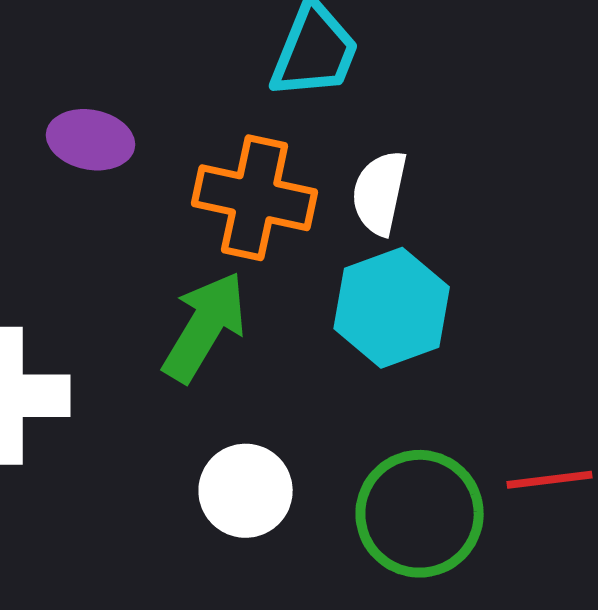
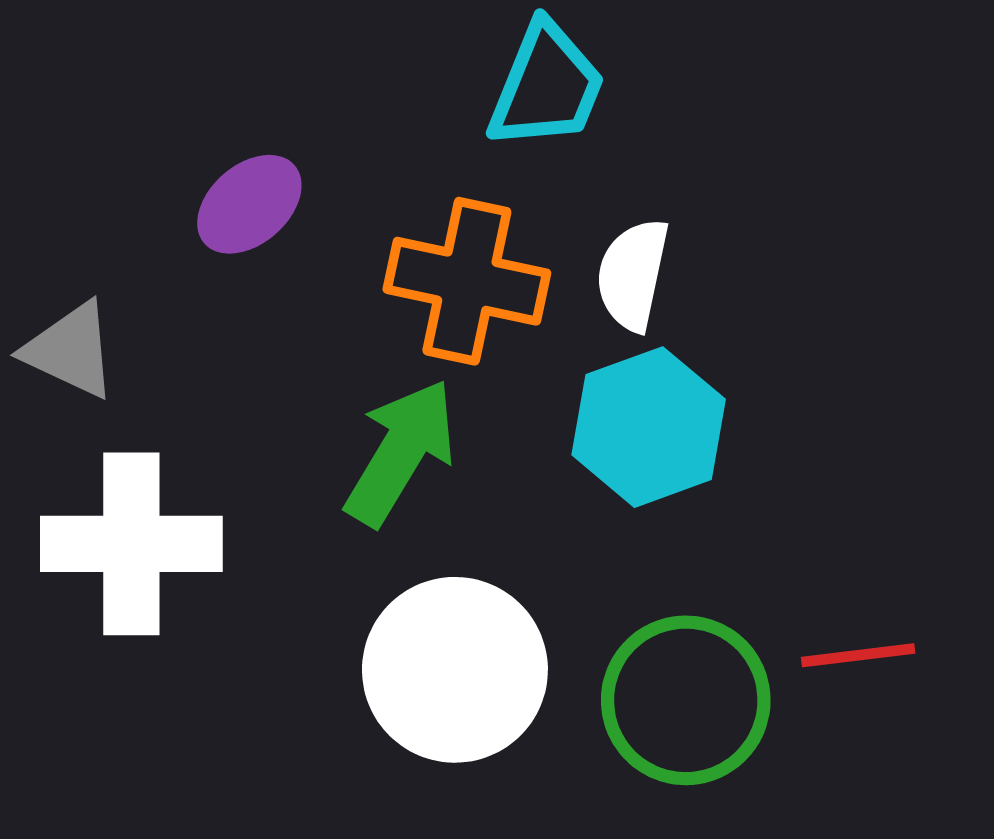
purple ellipse: (91, 140) -> (249, 204), turned -52
white circle: (246, 491) -> (455, 670), size x1.5

